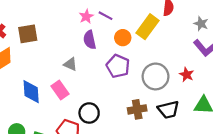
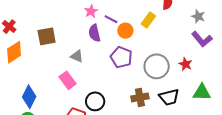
purple line: (106, 16) -> (111, 19), moved
yellow rectangle: (148, 27) -> (148, 20), size x0.7
brown square: (28, 34) -> (47, 36), moved
blue diamond: (31, 92) -> (29, 97), moved, turned 30

